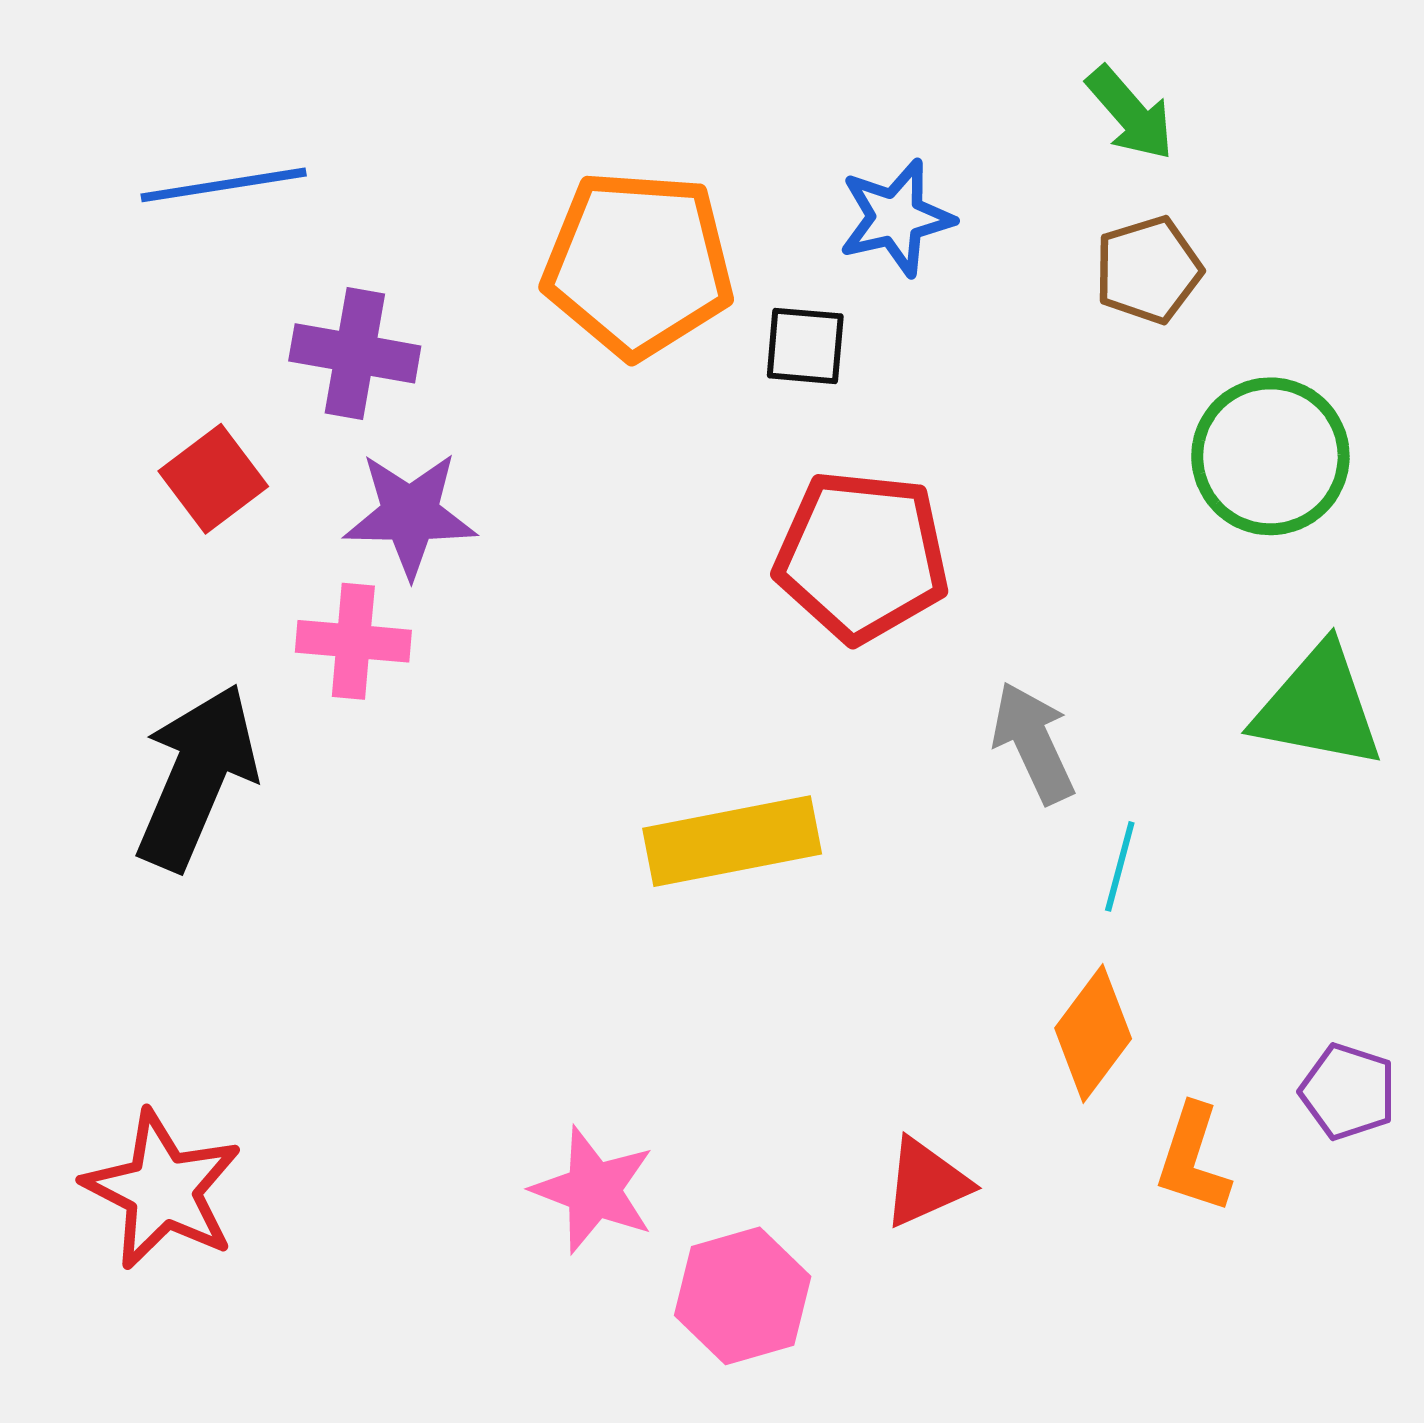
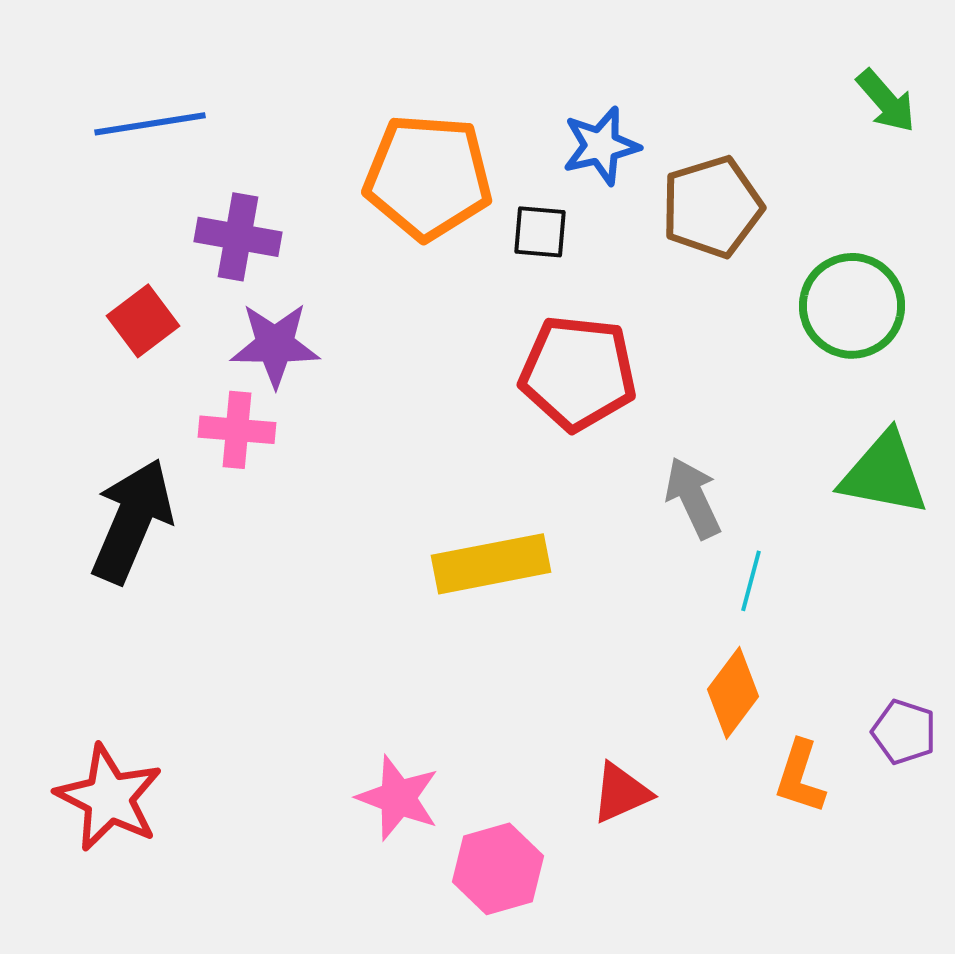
green arrow: (1130, 113) -> (886, 101), moved
brown pentagon: (1148, 270) -> (712, 207), moved, size x1.4

